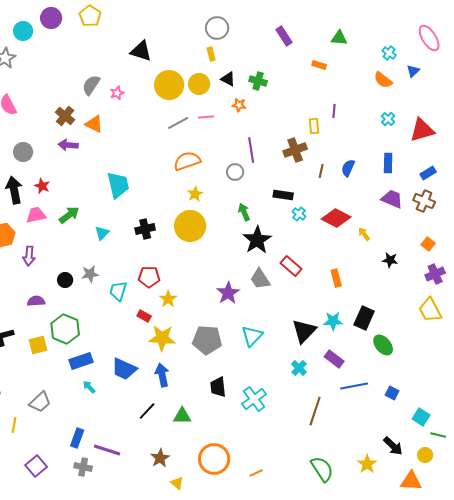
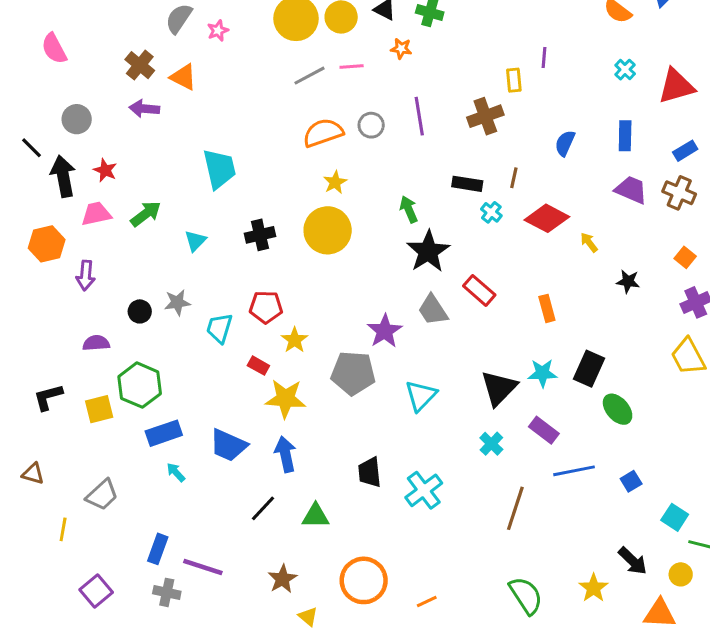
brown line: (321, 171) -> (514, 178), moved
gray circle: (235, 172) -> (371, 125), moved
gray pentagon: (207, 340) -> (353, 373), moved
blue square: (392, 393) -> (631, 481), turned 32

